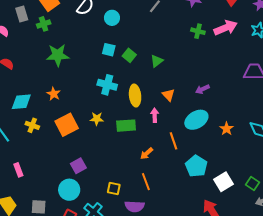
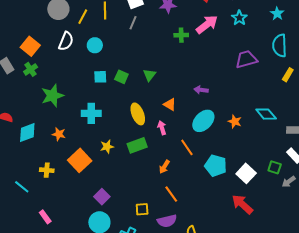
cyan cross: (107, 85) -> (91, 113), moved
purple arrow: (202, 89) -> (201, 90), turned 48
cyan diamond: (21, 102) -> (27, 132), moved

